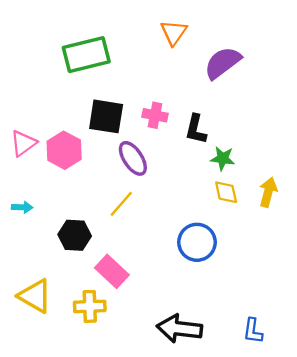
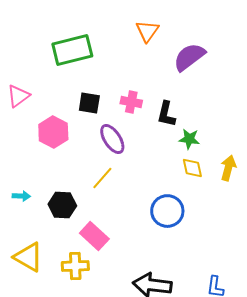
black square: (106, 116) -> (89, 103), size x0.7
pink triangle: (23, 143) -> (18, 96), moved
cyan arrow: (22, 207) -> (21, 196), moved

